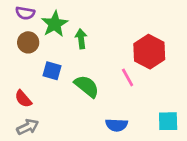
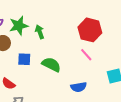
green star: (55, 24) -> (19, 26), turned 30
pink line: (128, 77) -> (86, 55), moved

